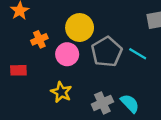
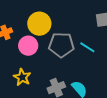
gray pentagon: (107, 52) -> (61, 45), turned 30

